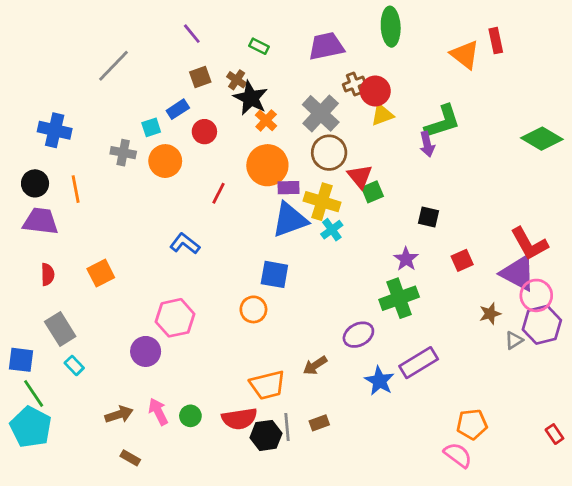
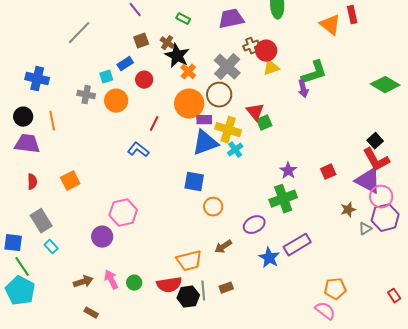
brown circle: (329, 153) -> (219, 95), moved
black square: (428, 217) -> (375, 141), moved, turned 35
blue L-shape: (185, 244) -> (138, 150), moved
orange circle: (253, 309) -> (213, 207), moved

